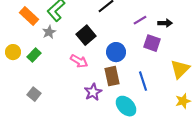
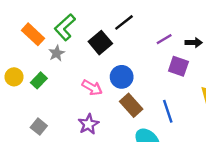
black square: (86, 35) -> (100, 43), moved
blue circle: (116, 52) -> (122, 77), moved
brown rectangle: (112, 76) -> (131, 105), turned -30
purple star: (93, 92) -> (89, 124), moved

